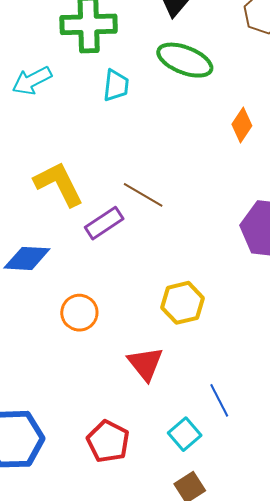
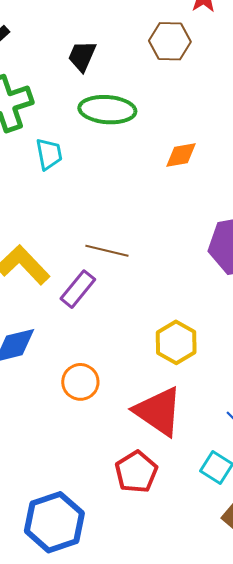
orange diamond: (242, 125) -> (181, 155), turned 64
red triangle: (145, 364) -> (158, 411), size x1.4
red pentagon: (108, 441) -> (136, 472), moved, turned 30

